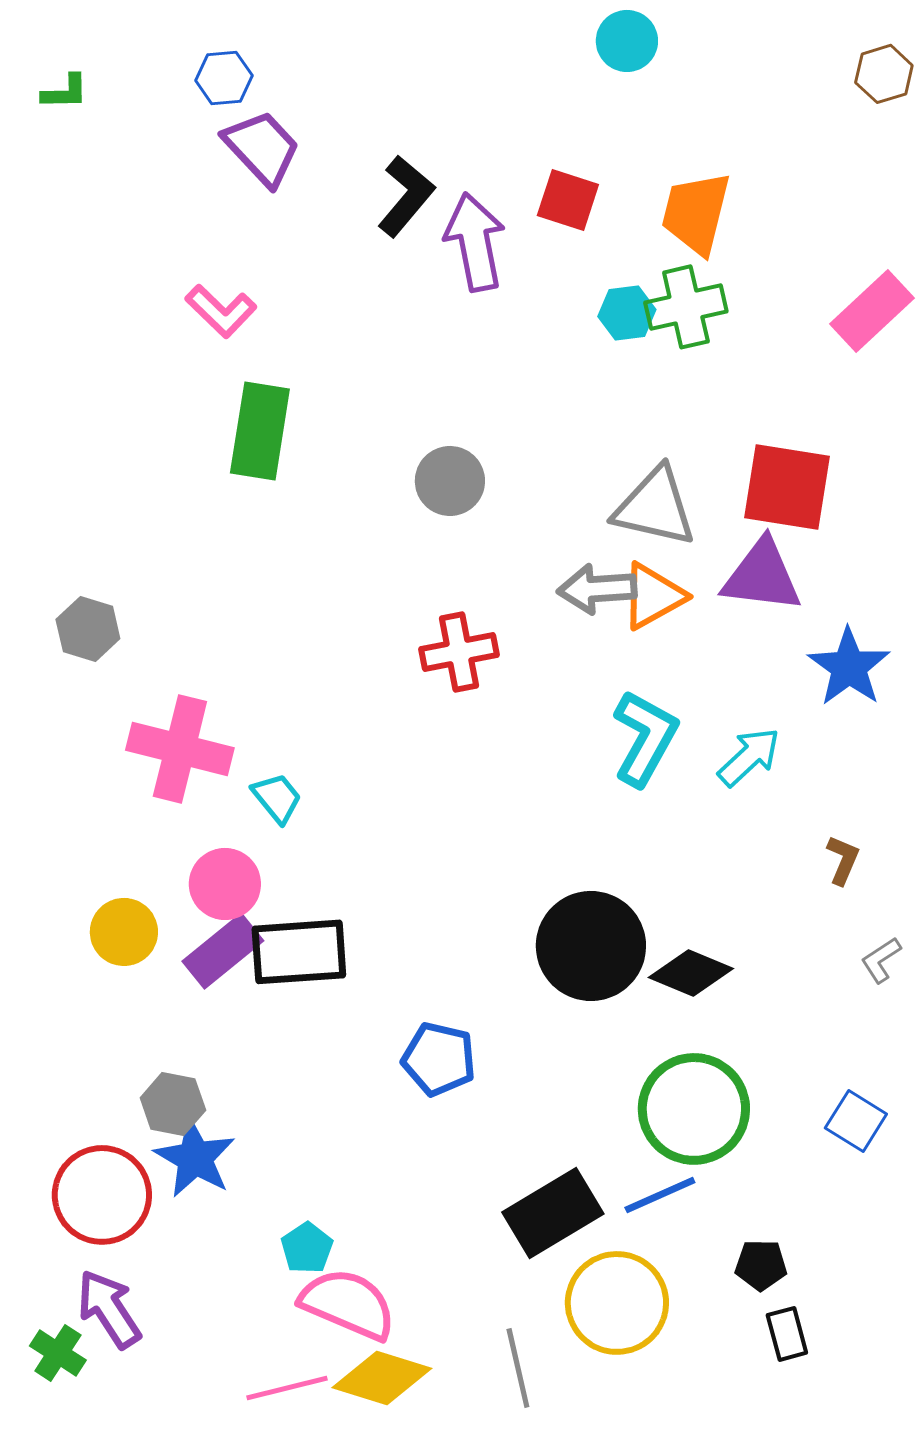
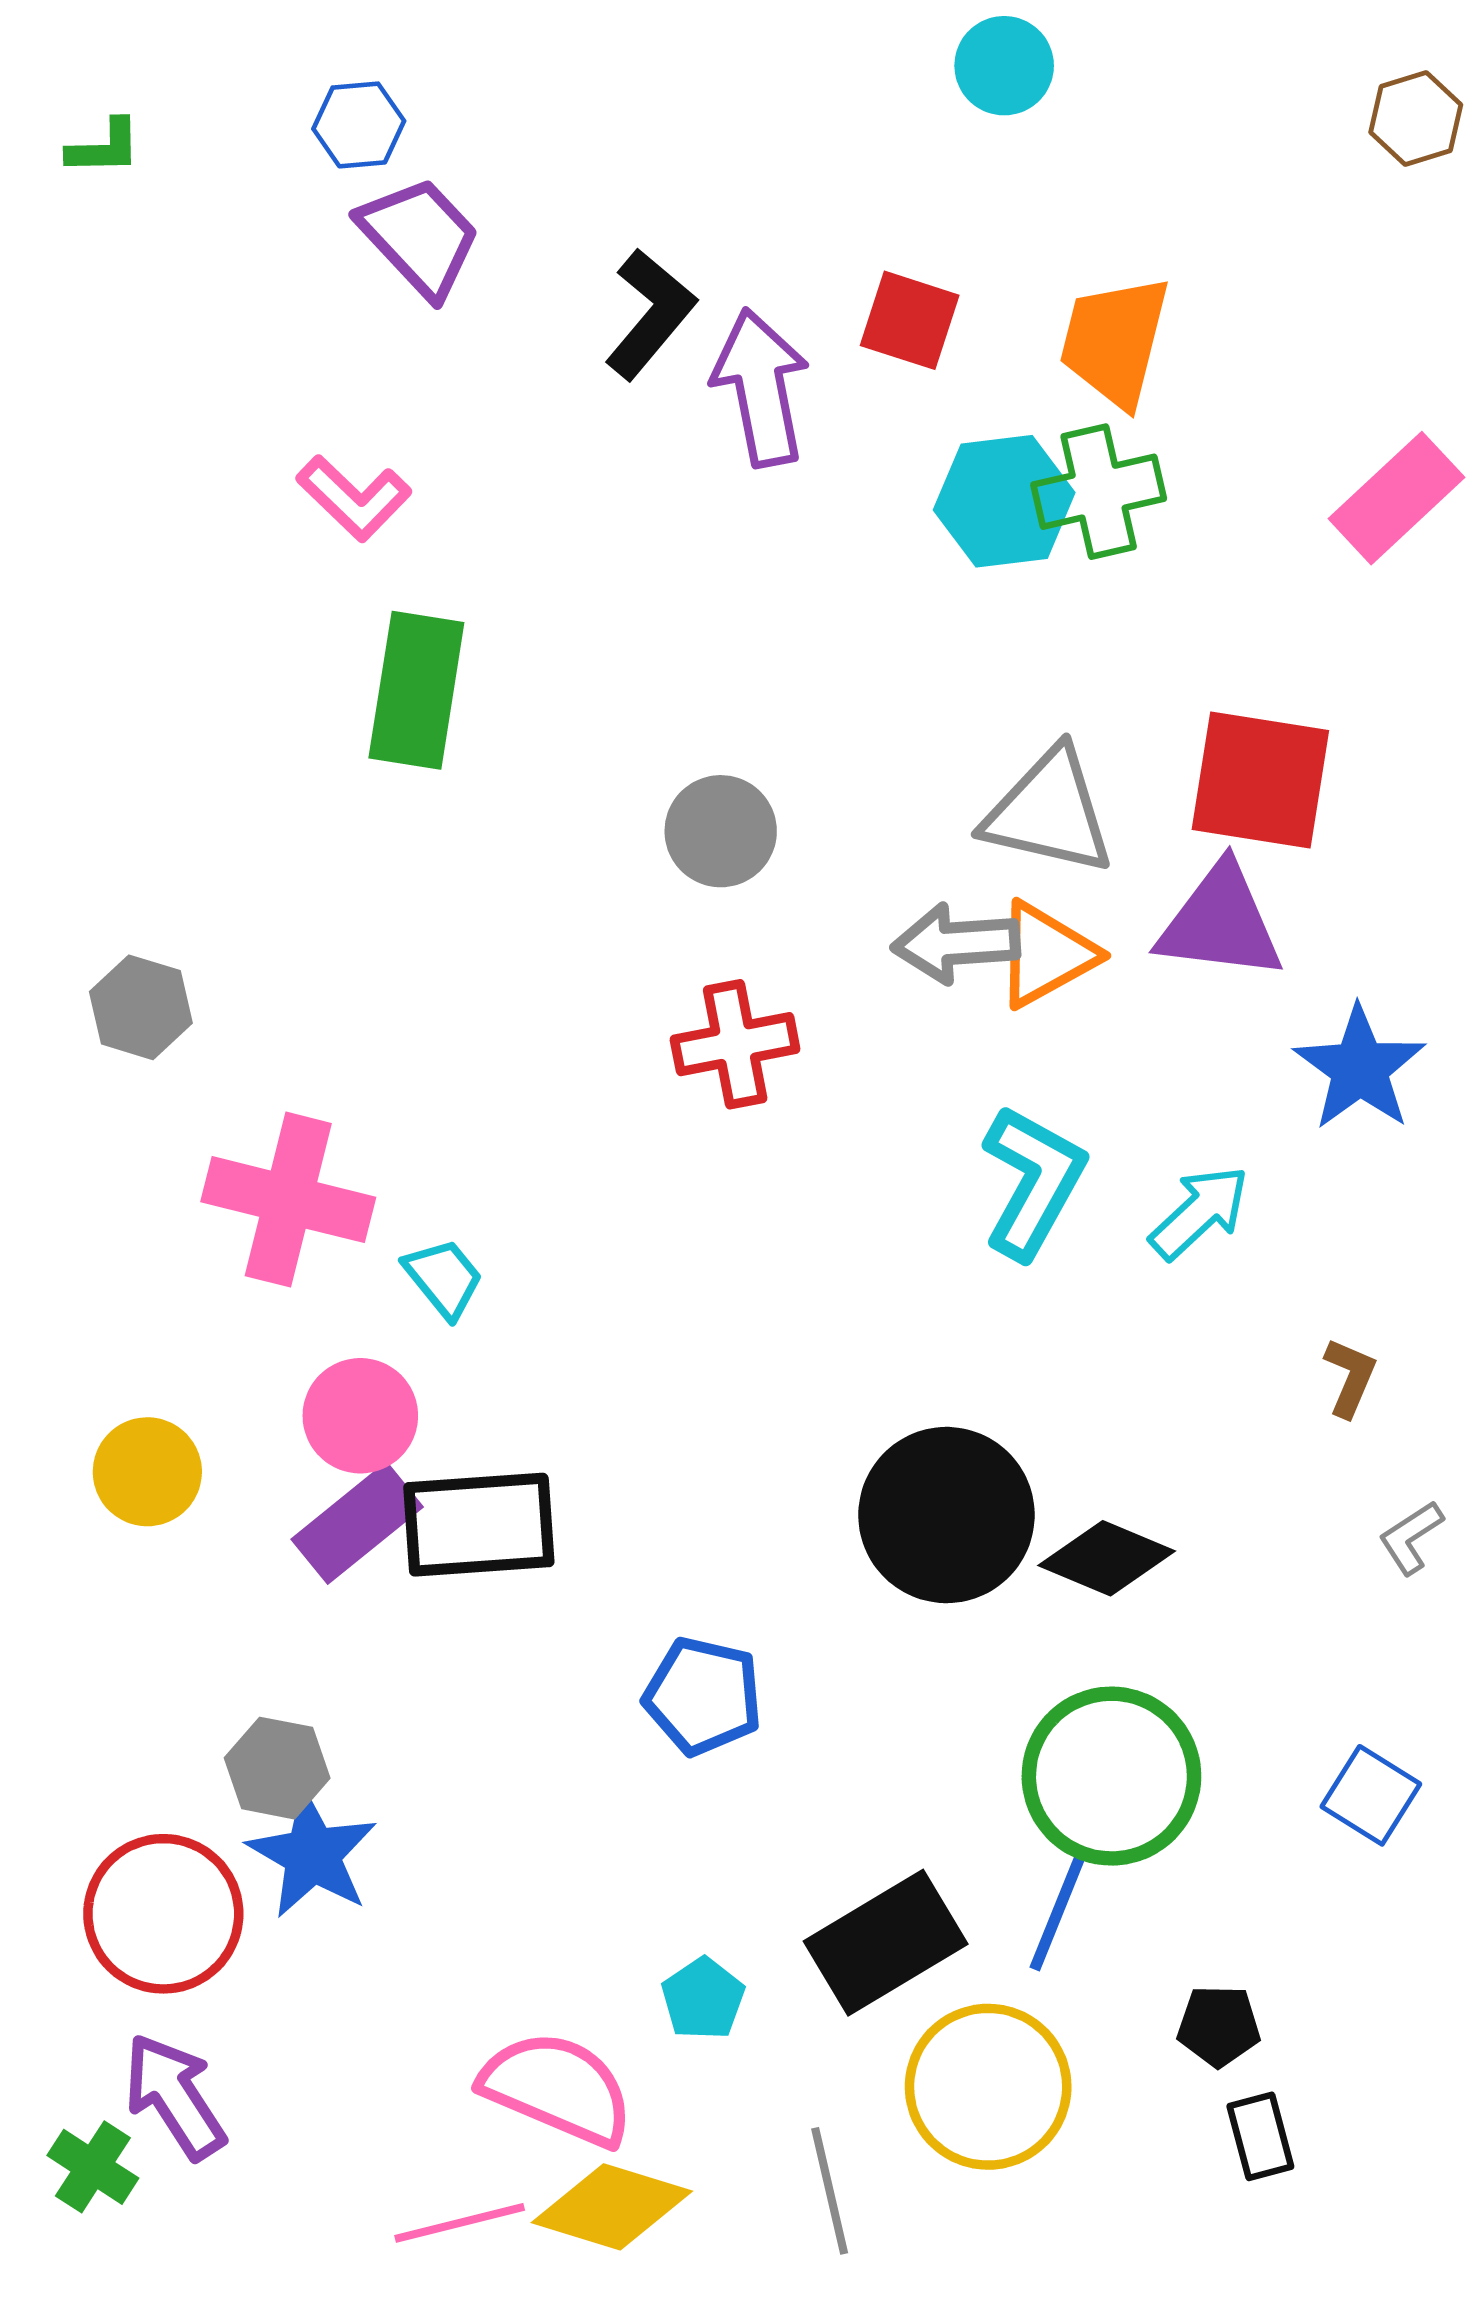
cyan hexagon: (627, 313) -> (1004, 501), size x1.5
gray circle: (450, 481) -> (721, 831), moved
yellow circle: (124, 932) -> (147, 1472), moved
blue line: (660, 1195) -> (1057, 1914), turned -44
cyan pentagon: (307, 1248) -> (703, 1999), moved

